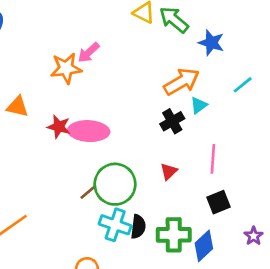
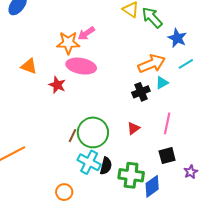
cyan line: (243, 85) -> (186, 64), moved
pink ellipse: (89, 131) -> (81, 66), moved
brown line: (88, 192) -> (73, 136), turned -32
purple star: (254, 236) -> (191, 172), moved

